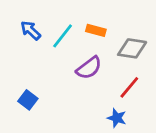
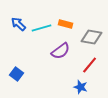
cyan line: (63, 36) -> (42, 28), turned 36

